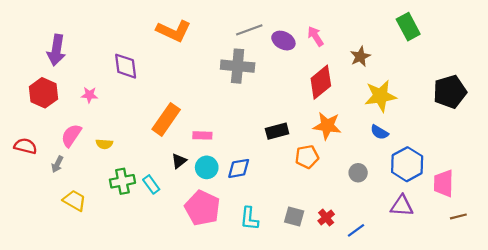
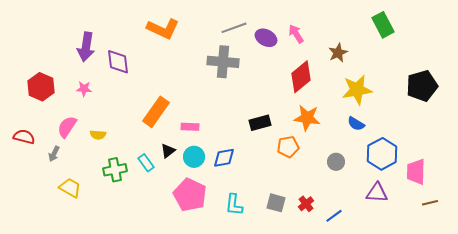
purple arrow: (56, 50) -> (86, 47), moved
cyan rectangle: (151, 184) -> (146, 163), moved

